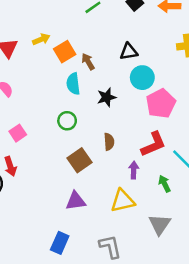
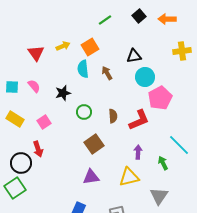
orange square: (65, 52) -> (90, 47), moved
brown arrow: (88, 62) -> (107, 73), moved
cyan semicircle: (73, 84) -> (83, 69), moved
black star: (107, 97) -> (63, 93), moved
brown semicircle: (109, 142) -> (113, 116), moved
red L-shape: (153, 144) -> (139, 120), moved

